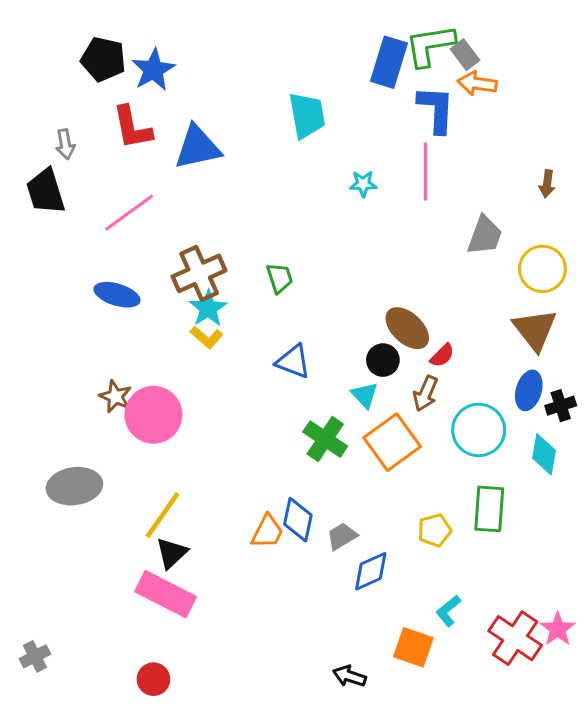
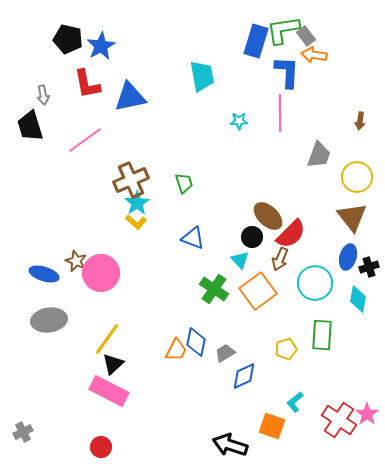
blue ellipse: (117, 295) -> (44, 274), moved
red semicircle: (442, 355) -> (291, 234), size x1.8
black arrow: (349, 676) -> (230, 445), size x1.6

